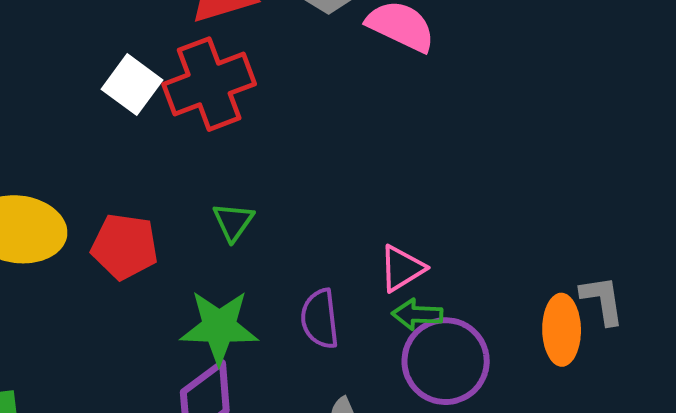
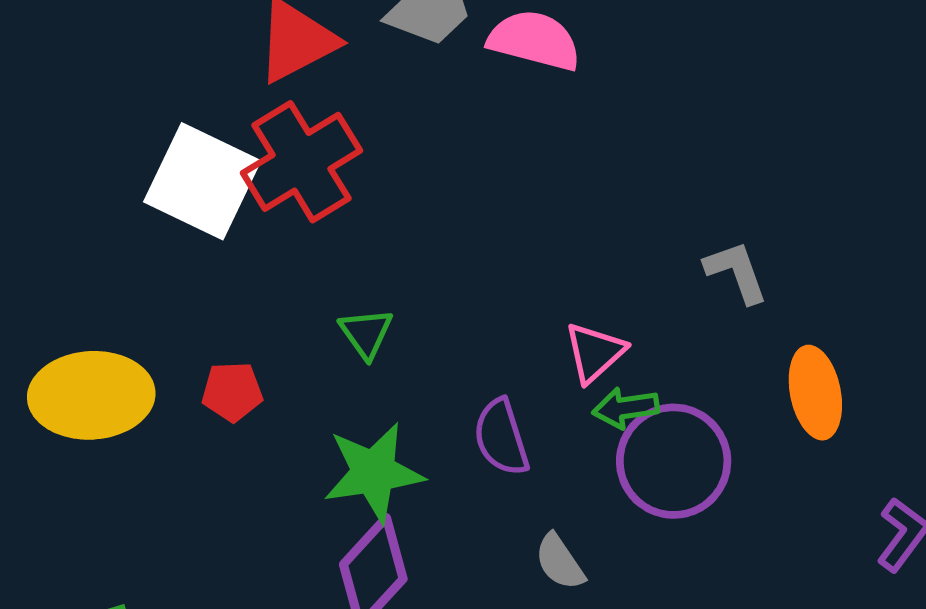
white square: (132, 85) -> (202, 181), size x1.5
red pentagon: (125, 246) -> (232, 392), size x0.7
gray L-shape: (602, 300) -> (736, 272), moved

